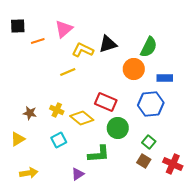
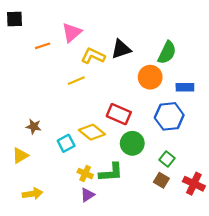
black square: (18, 26) -> (15, 19), moved
yellow cross: (57, 110) -> (85, 174), moved
cyan square: (59, 140) -> (66, 143), moved

